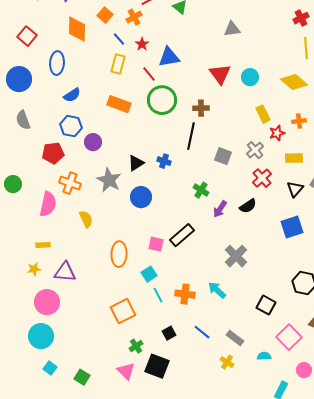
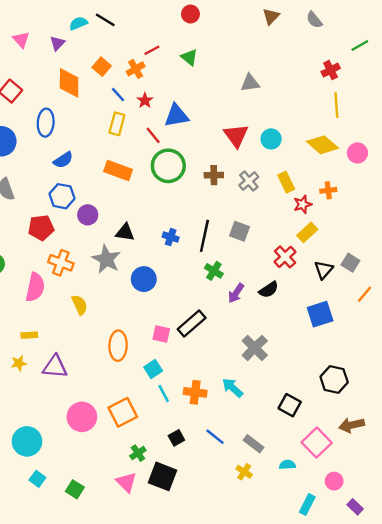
black line: (191, 136) -> (204, 236), moved
gray cross: (255, 150) -> (249, 181), moved
yellow rectangle: (294, 158) -> (307, 232), moved, turned -42
black triangle: (136, 163) -> (125, 232), moved, turned 42
pink circle: (47, 302) -> (82, 417), moved

